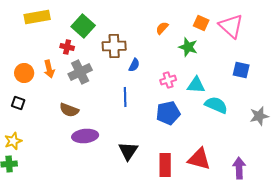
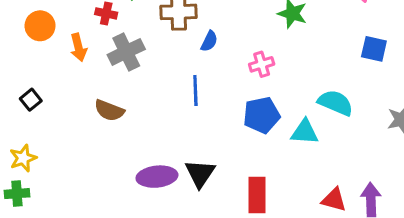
orange circle: (24, 73) -> (40, 26), moved
cyan triangle: (196, 85) -> (305, 132), moved
black square: (18, 103) -> (31, 100), turned 32
purple ellipse: (85, 136) -> (157, 177), moved
red triangle: (199, 159) -> (334, 200), moved, size x0.7

